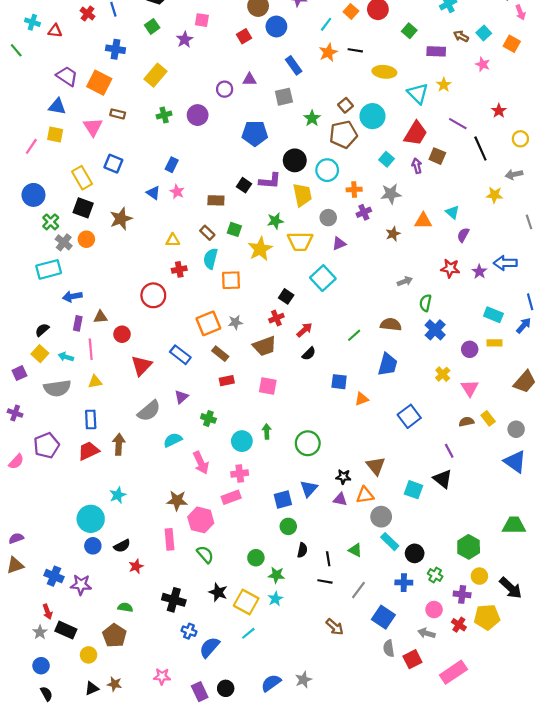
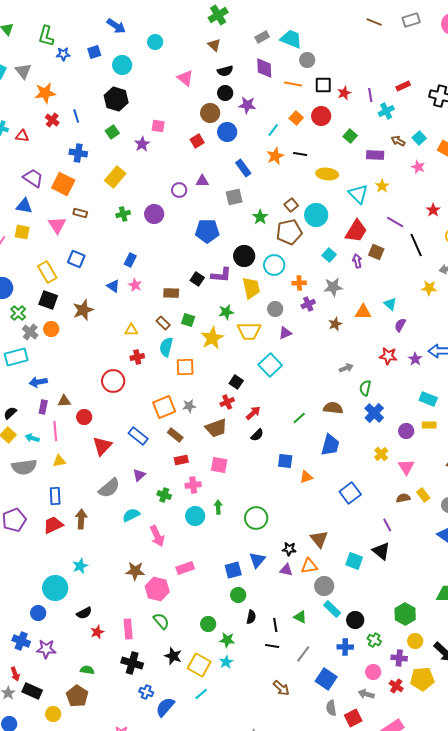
pink cross: (240, 473) -> (193, 485), moved
pink rectangle: (170, 539) -> (128, 629), moved
blue circle: (93, 546) -> (38, 613), moved

